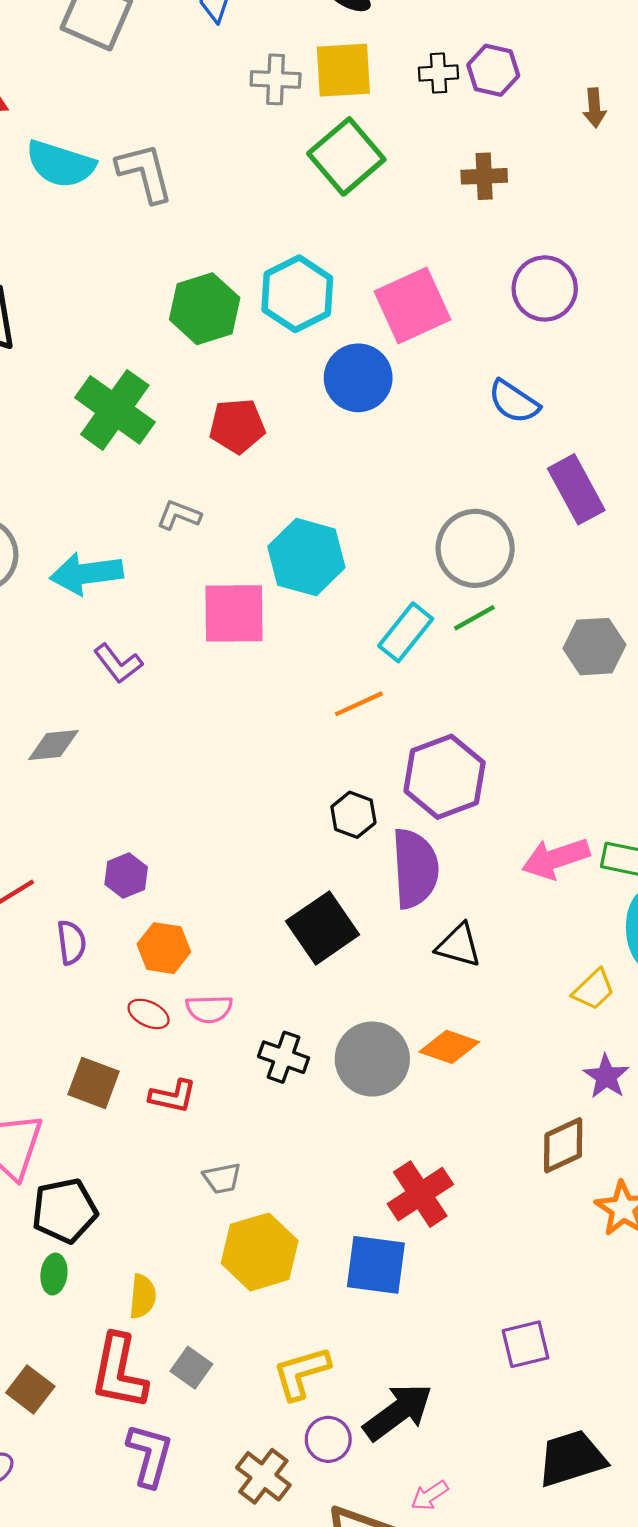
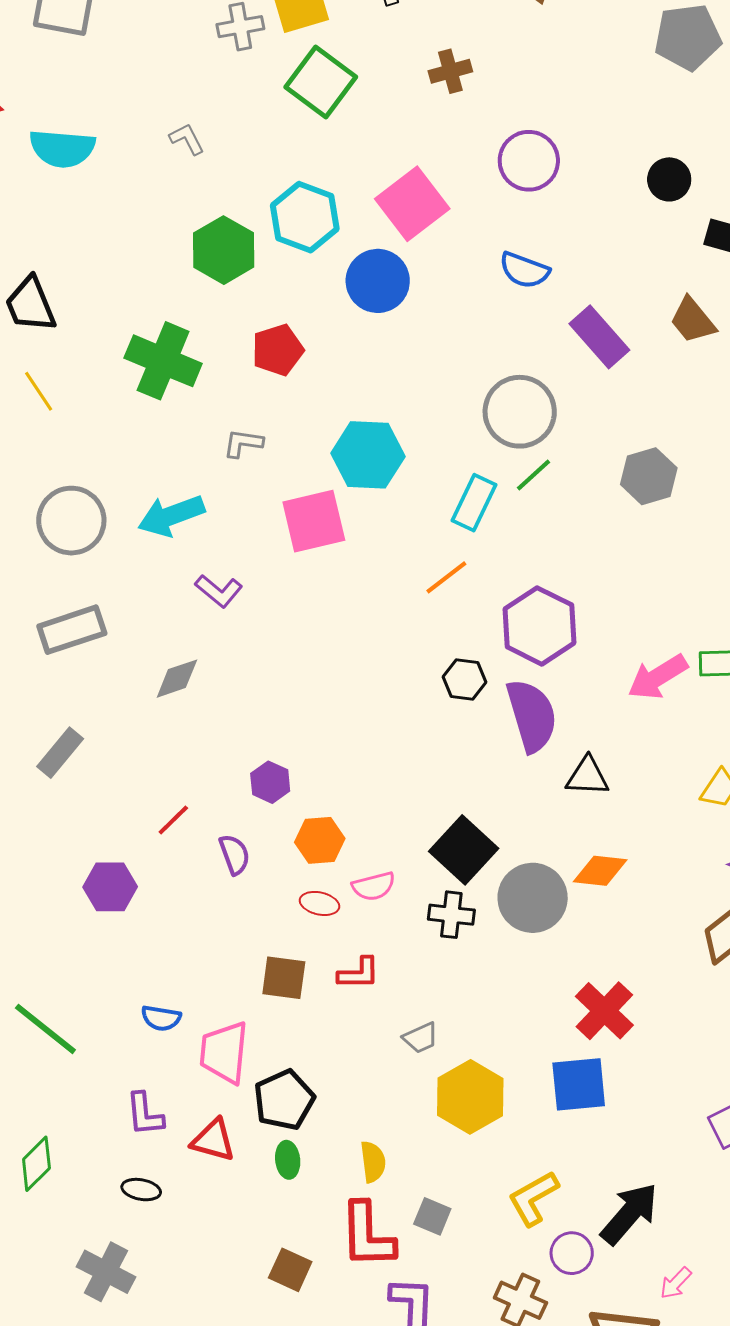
gray L-shape: (145, 173) -> (187, 139), moved, size x0.6
black square: (323, 928) -> (464, 850), moved

